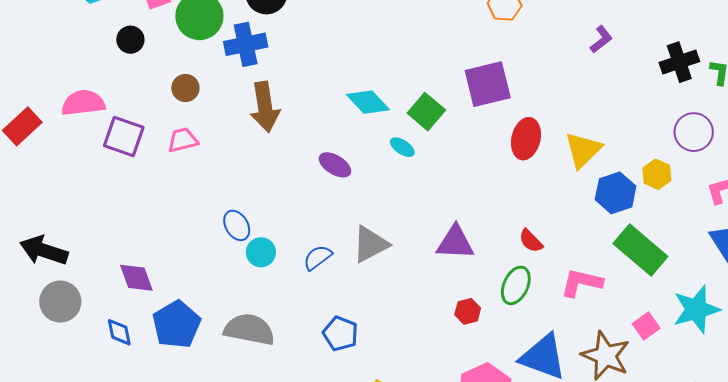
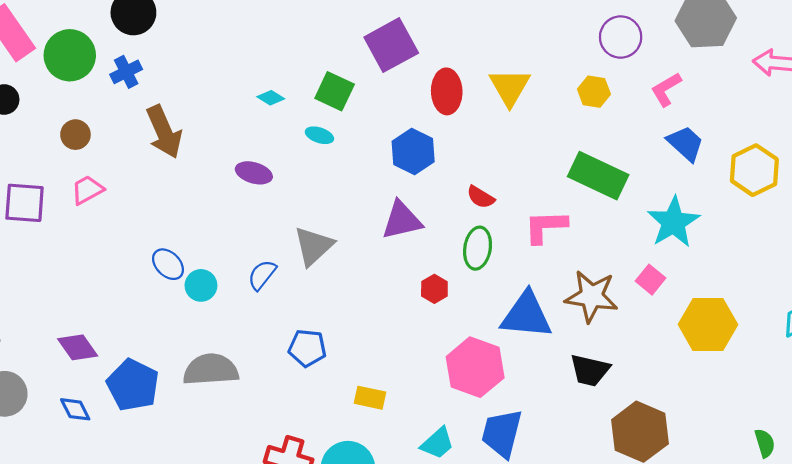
blue cross: (246, 44) -> (126, 72), size x0.7
cyan diamond: (368, 102) -> (271, 98), size x0.6
blue hexagon: (616, 193) -> (413, 152), moved
pink square: (646, 326) -> (650, 280), moved

